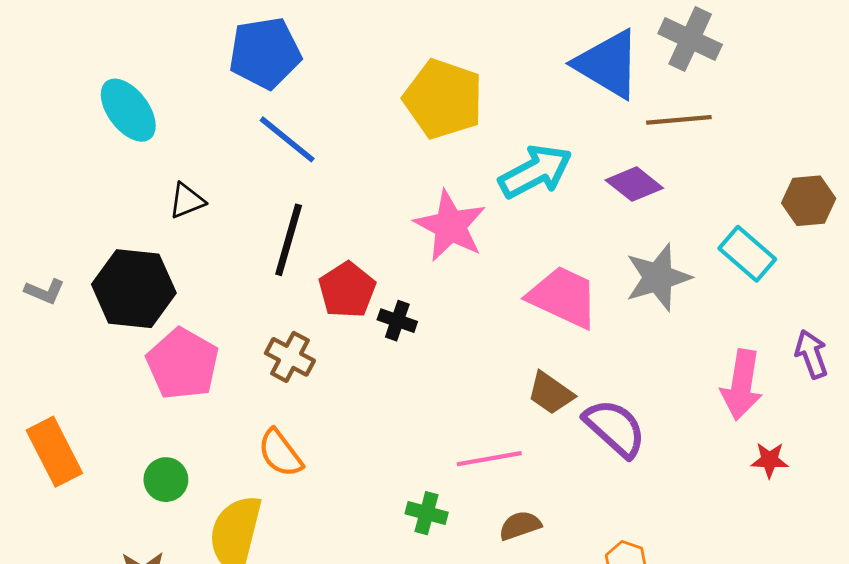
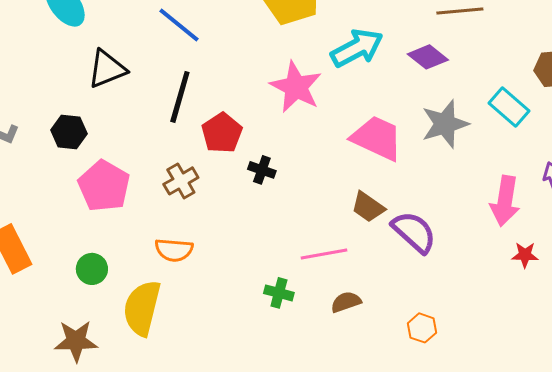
black triangle: (187, 201) -> (107, 69), size x1.5
black hexagon: (134, 289) -> (69, 132), size x0.6
black cross: (397, 321) -> (262, 170), moved
brown cross: (290, 357) -> (181, 181), turned 32
orange semicircle: (280, 453) -> (174, 250), turned -48

